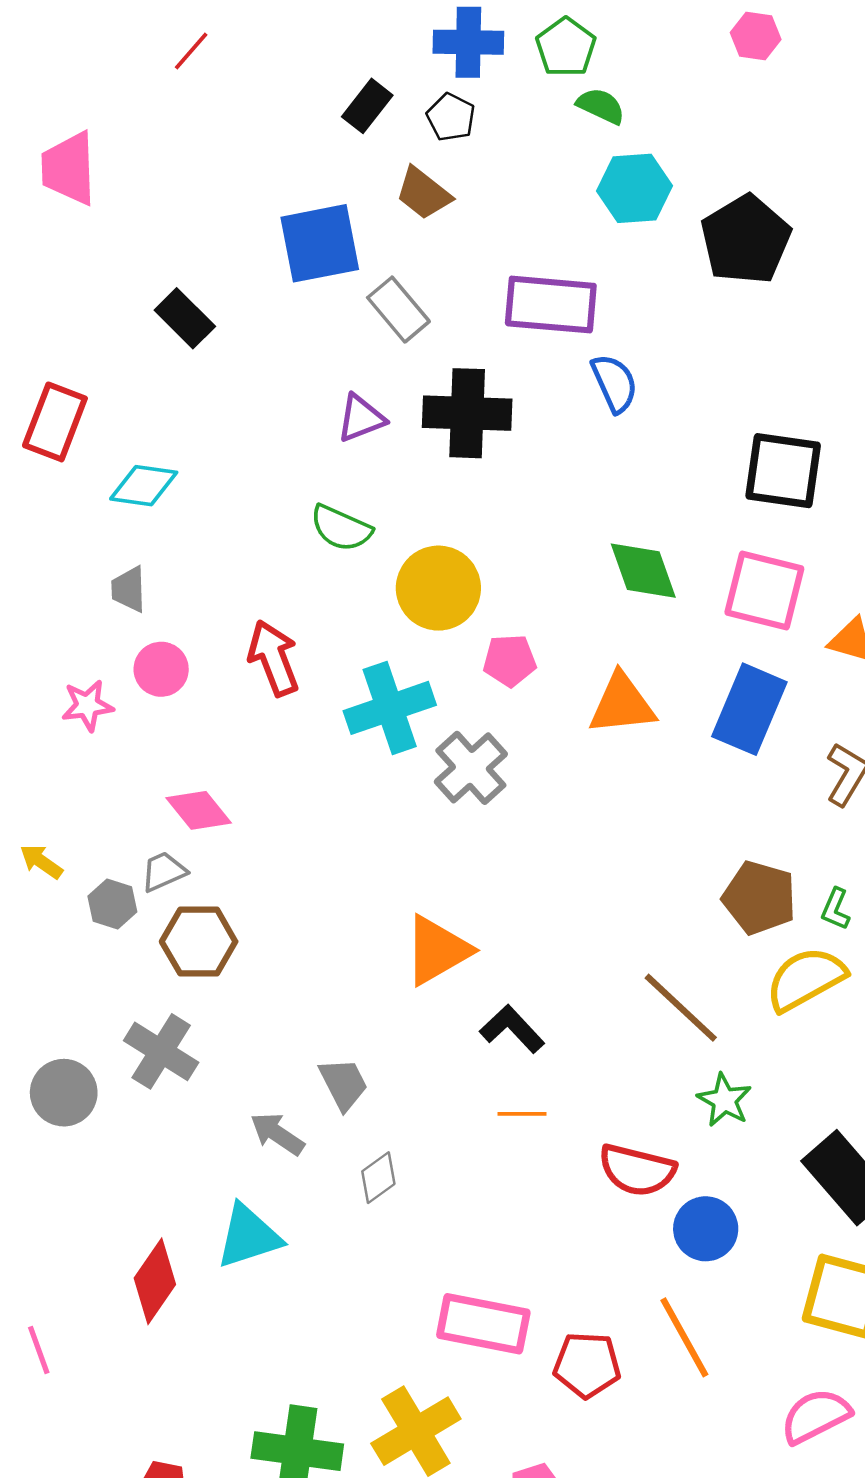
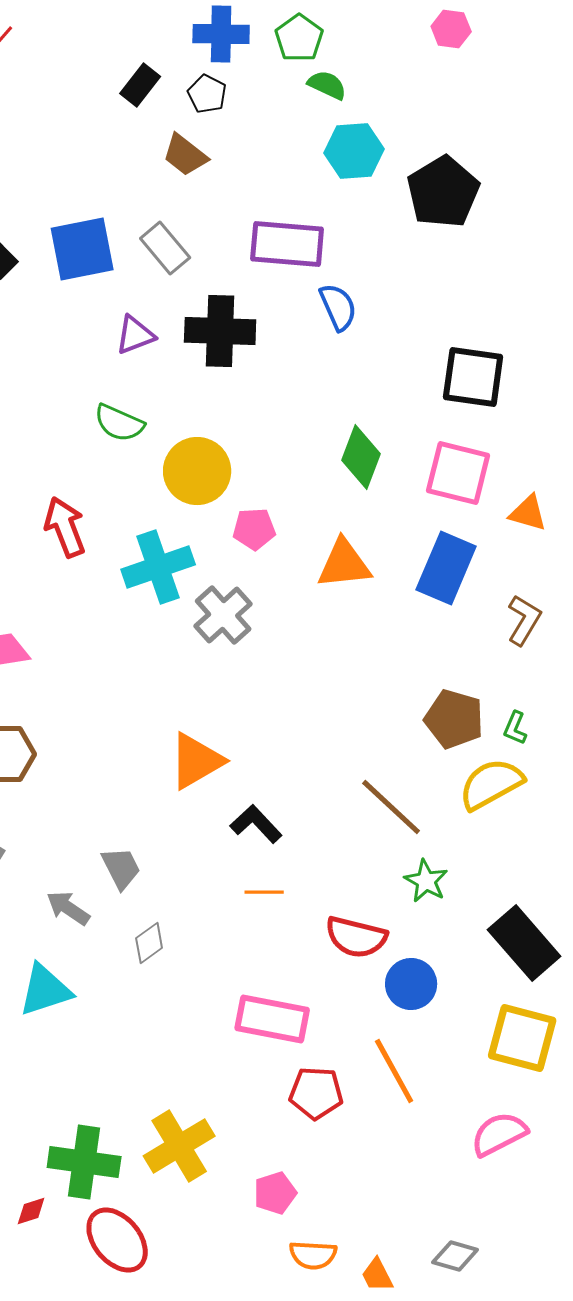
blue square: (320, 243) -> (82, 249), moved
green diamond: (643, 571) -> (361, 457), turned 40
pink rectangle: (483, 1324) -> (272, 1019), moved

